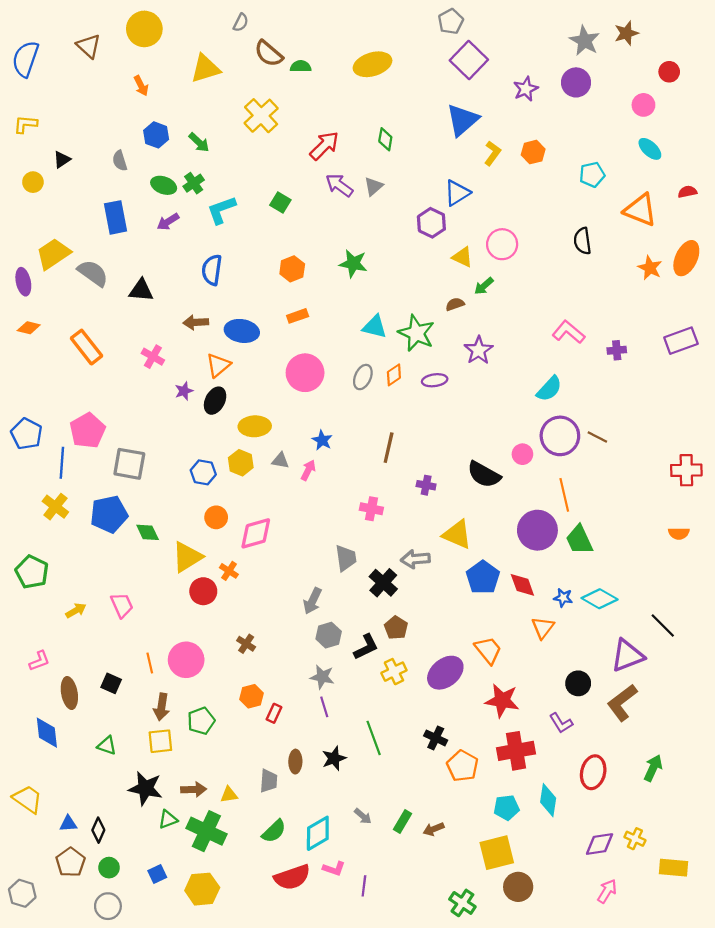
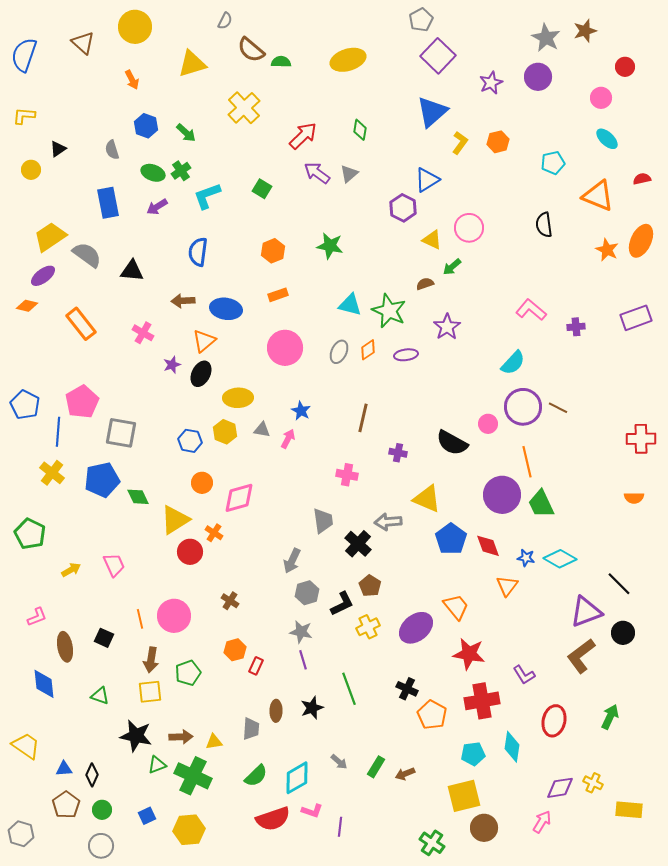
purple ellipse: (23, 282) -> (43, 276), moved, turned 65
black circle: (578, 683) -> (623, 633), moved
pink arrow: (607, 891) -> (542, 822), moved

